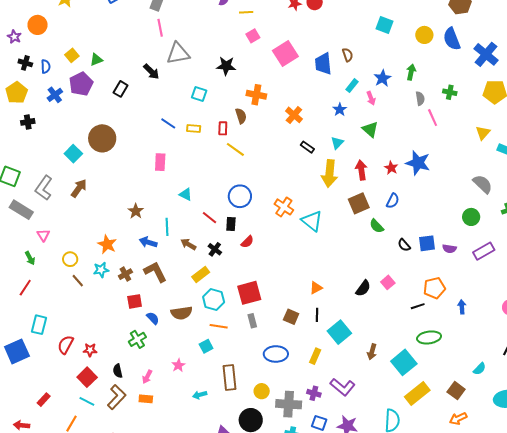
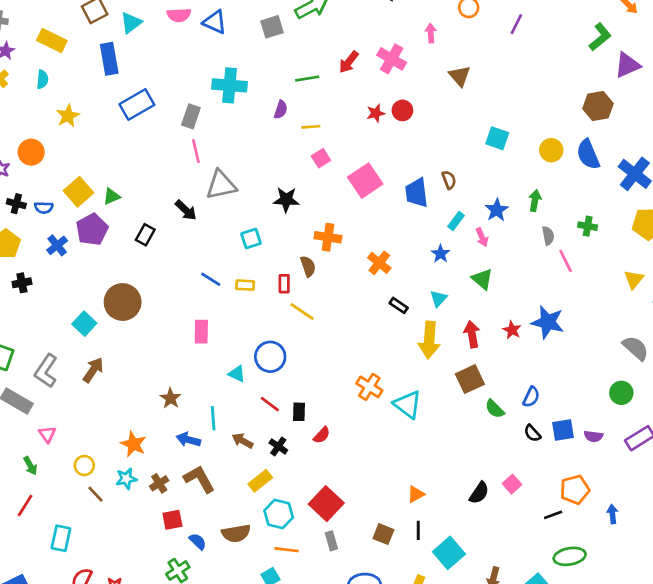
yellow square: (72, 55) -> (79, 192), size x1.5
blue semicircle: (46, 66) -> (44, 208), turned 96
cyan square: (199, 94) -> (251, 238), turned -35
blue circle: (240, 196) -> (270, 357), moved
blue semicircle: (393, 201) -> (531, 397), moved
red square: (249, 293) -> (326, 504), turned -30
cyan rectangle: (39, 325) -> (61, 538), moved

